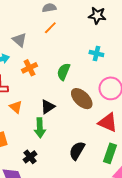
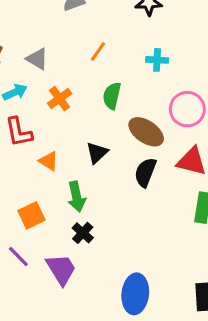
orange line: (50, 28) -> (98, 51), moved
green arrow: (40, 128) -> (76, 197), moved
black semicircle: (77, 151) -> (145, 172), moved

